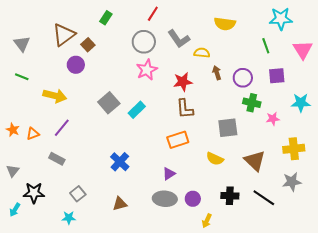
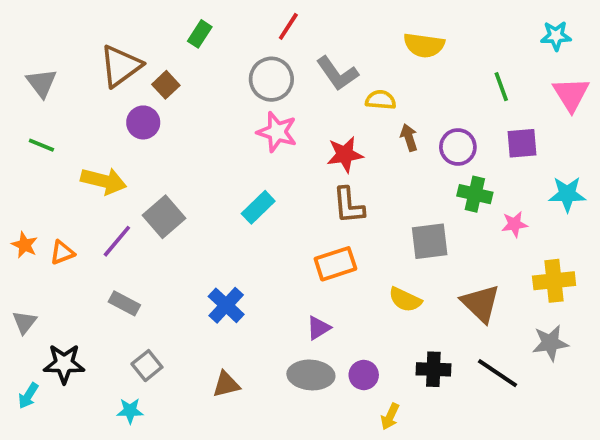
cyan star: (281, 19) -> (556, 36), moved, size x0.7
pink star: (147, 70) -> (277, 132), turned -30
gray square: (109, 103) -> (164, 217), moved
gray rectangle: (57, 159) -> (124, 303), moved

